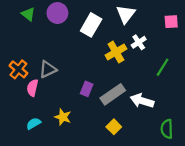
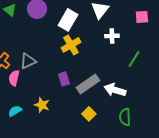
white cross: (139, 42) -> (112, 36), turned 32
yellow cross: (116, 52) -> (71, 45), moved
purple rectangle: (87, 89) -> (64, 79), turned -40
green semicircle: (167, 129) -> (125, 117), moved

